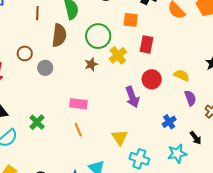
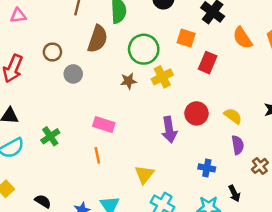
red rectangle: (147, 44) -> (208, 63), moved
blue cross: (169, 122) -> (207, 168), turned 32

